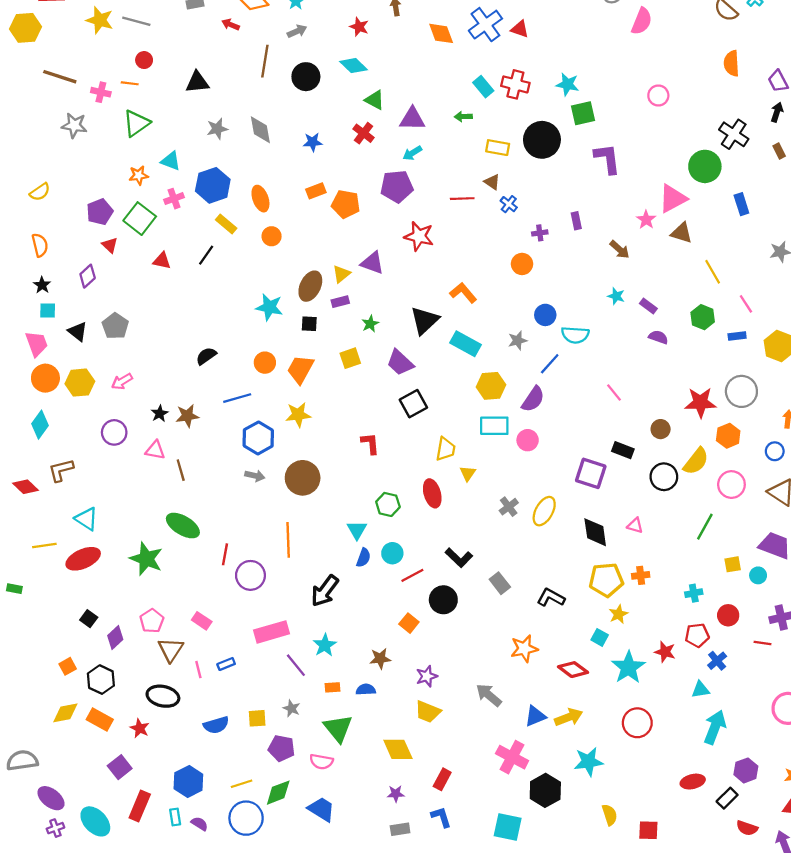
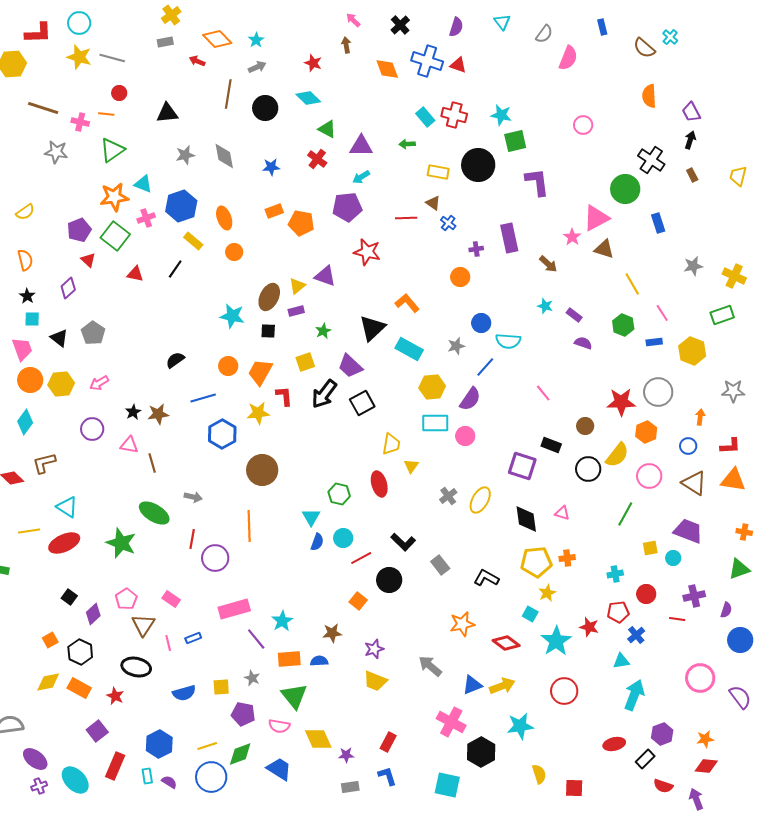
blue cross: (485, 25) -> (427, 61), turned -36
orange star: (139, 175) -> (114, 197), size x1.6
purple rectangle: (576, 221) -> (509, 238), size x1.8
red L-shape: (370, 444) -> (284, 396), moved
gray arrow: (255, 476) -> (193, 497), moved
black arrow: (325, 591) -> (324, 394), moved
orange rectangle: (332, 687) -> (289, 659), size x1.6
yellow diamond: (398, 749) -> (318, 739), moved

